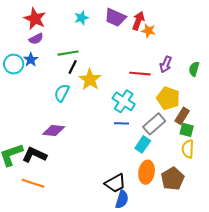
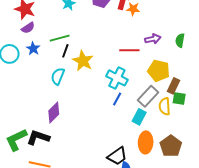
blue star: (31, 60) -> (33, 49), moved
purple arrow: (166, 64) -> (153, 39), turned -119
blue line: (122, 123) -> (117, 99), turned -56
purple diamond: (54, 130) -> (54, 113), turned -45
yellow semicircle: (188, 149) -> (165, 106), moved

